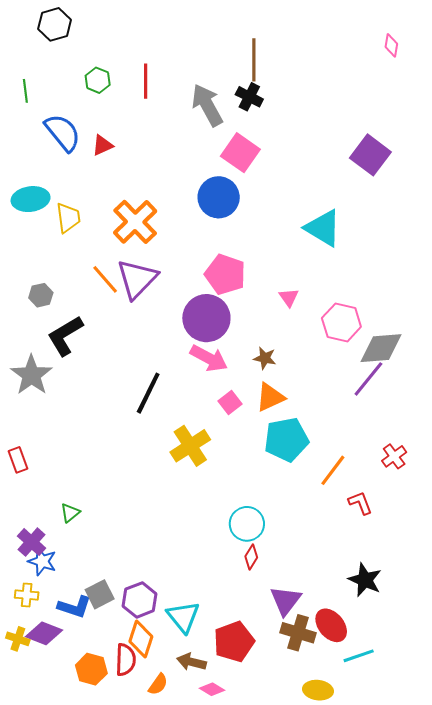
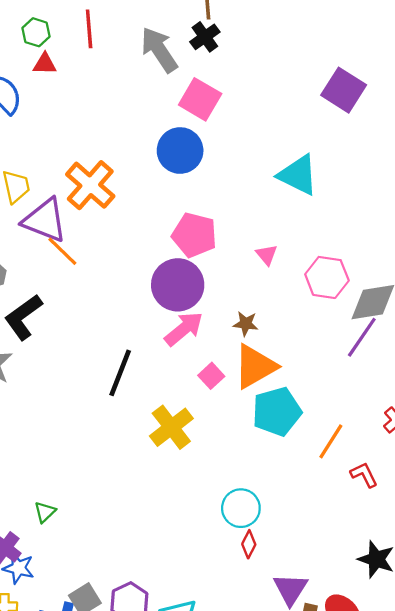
black cross: (249, 97) -> (205, 37), turned 32
red triangle: (102, 145) -> (45, 64), moved, turned 30
purple triangle: (137, 279) -> (45, 220), moved, turned -48
pink arrow: (209, 358) -> (184, 329), turned -63
orange triangle: (270, 397) -> (255, 366), size x1.4

